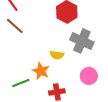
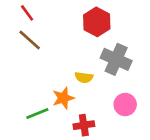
orange star: (41, 71) -> (63, 98), turned 30

